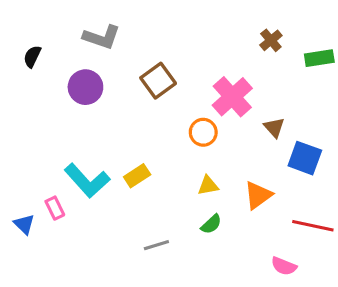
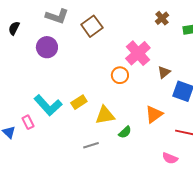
brown square: (158, 81) -> (92, 26), moved
brown triangle: (274, 127) -> (164, 72), turned 32
yellow triangle: (208, 185) -> (105, 115), moved, size x1.5

